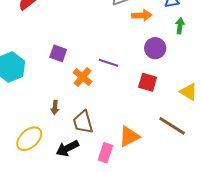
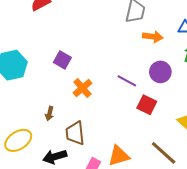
purple line: (108, 63) -> (127, 81), moved

